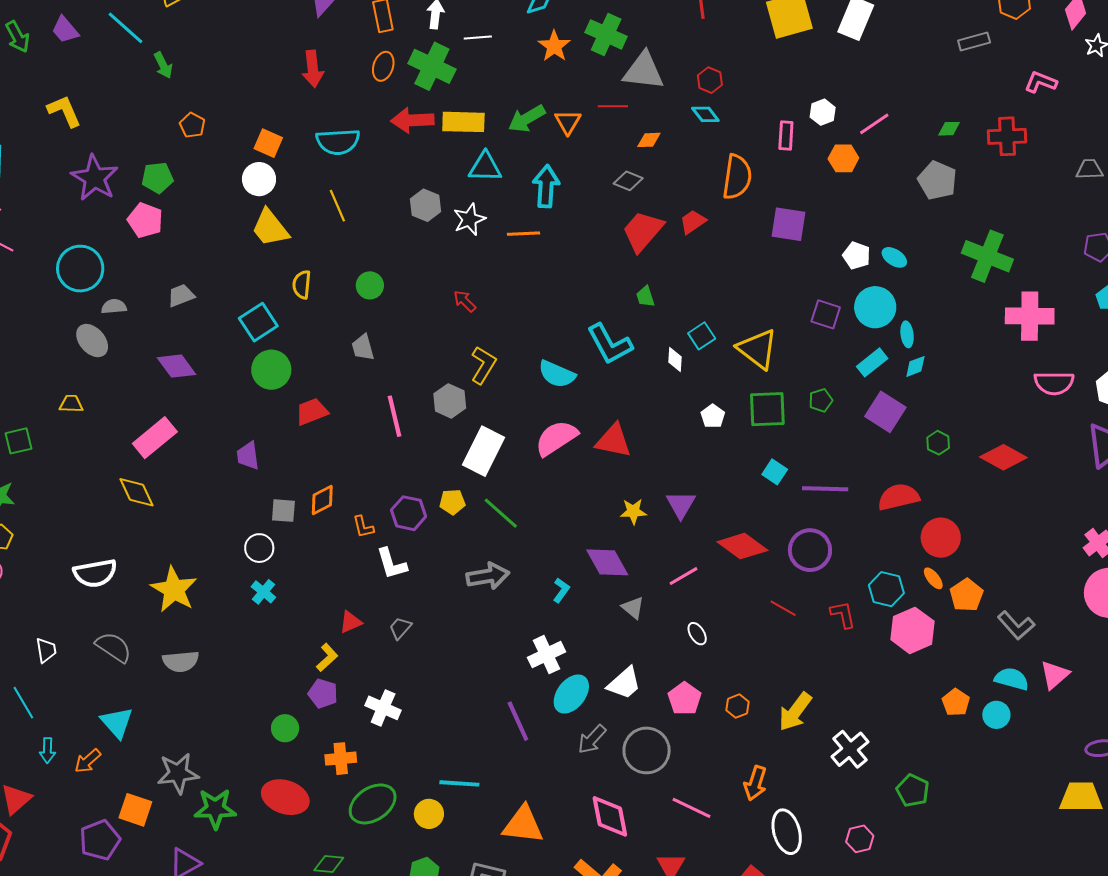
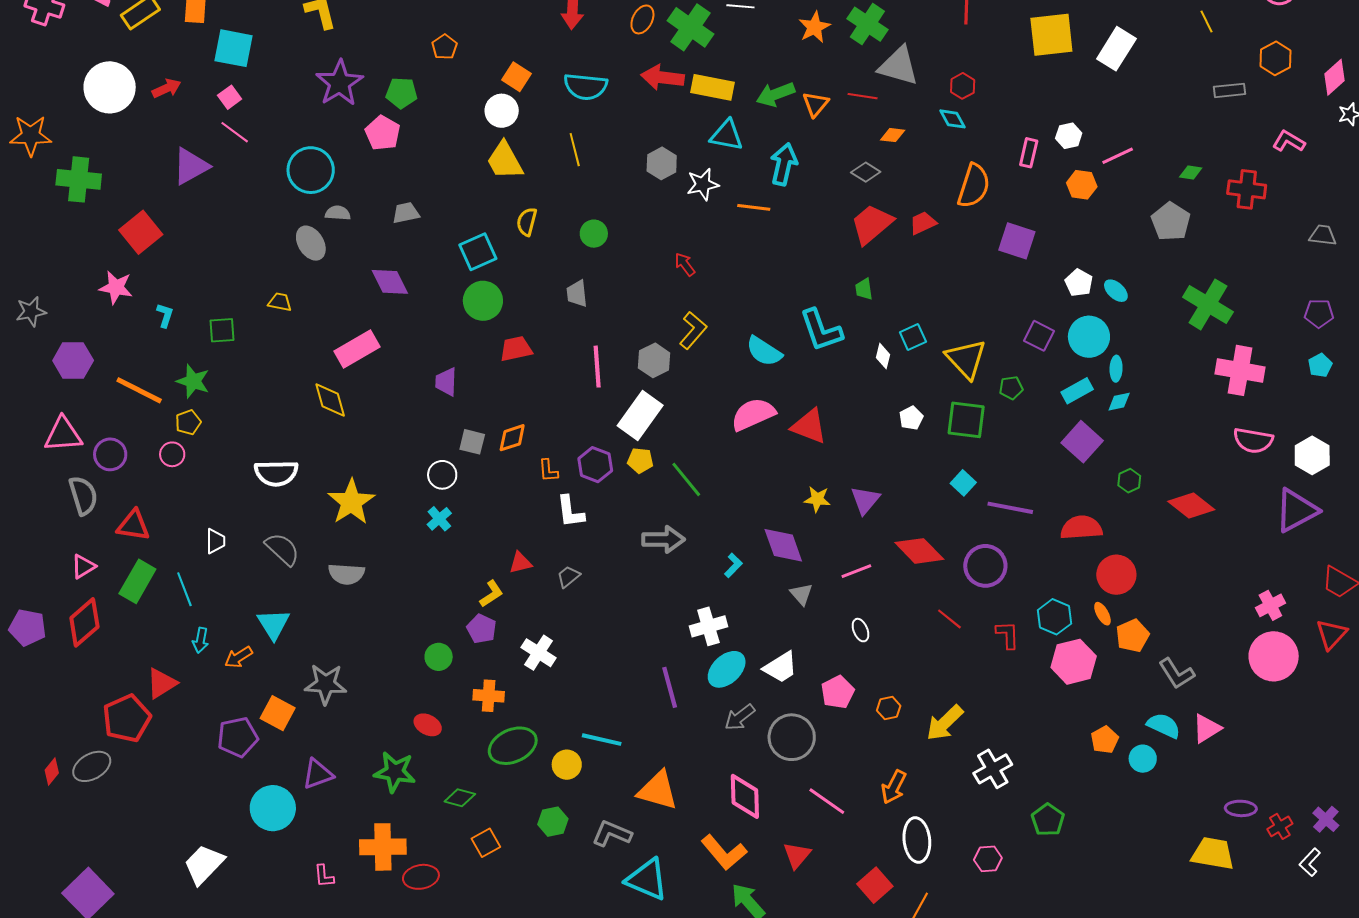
green pentagon: (821, 400) -> (1011, 388), moved
white rectangle: (483, 451) -> (640, 415), moved
red ellipse: (285, 797) -> (428, 725), size x0.6
green star: (215, 809) -> (395, 772), moved

